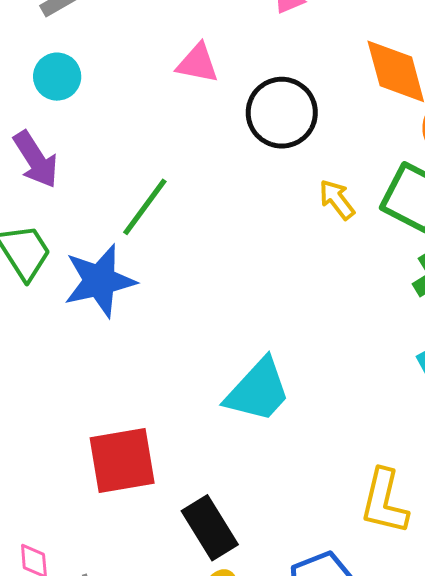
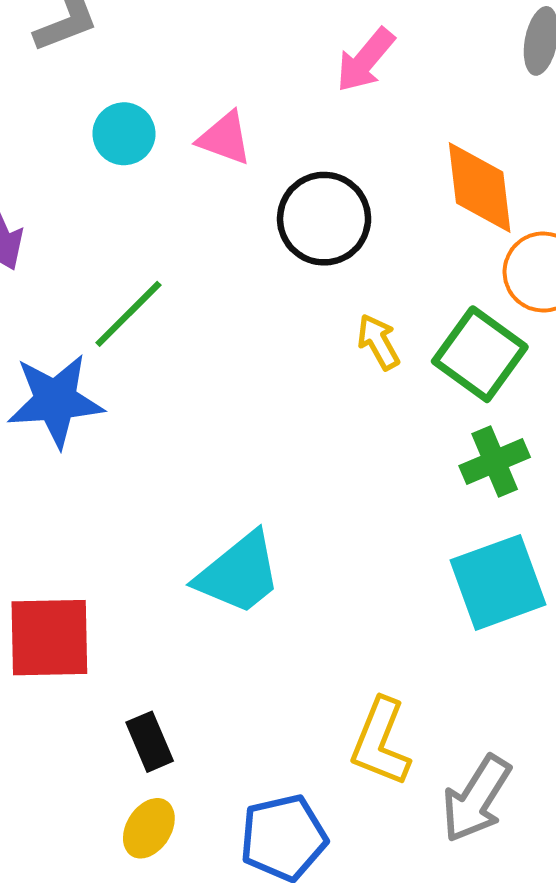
cyan circle: (57, 77) -> (124, 134), moved
black rectangle: (210, 528) -> (150, 742), size x0.7

